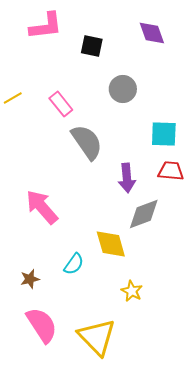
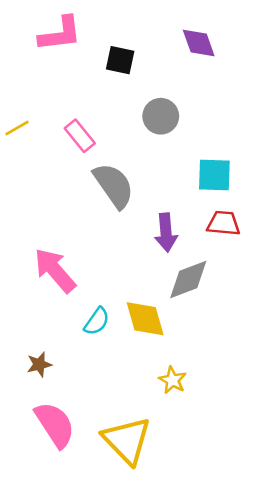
cyan semicircle: (74, 264) -> (97, 321), moved

